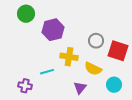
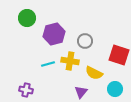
gray circle: (96, 41) -> (85, 41), moved
cyan line: (47, 72) -> (48, 64), moved

